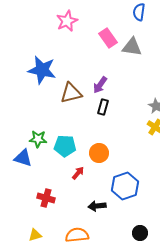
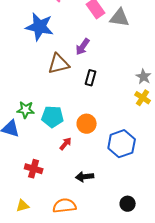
blue star: (42, 70) -> (40, 27), moved
purple arrow: (100, 85) -> (83, 47), moved
blue hexagon: (125, 186) -> (122, 144), moved

